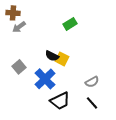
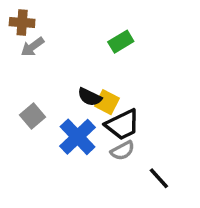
gray semicircle: (92, 82) -> (123, 151), moved
black trapezoid: (60, 101) -> (123, 125), moved

